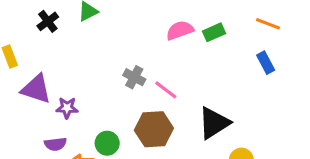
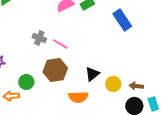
blue rectangle: (266, 63) -> (122, 20), size x1.5
black triangle: (214, 123) -> (92, 74), moved, size x0.7

